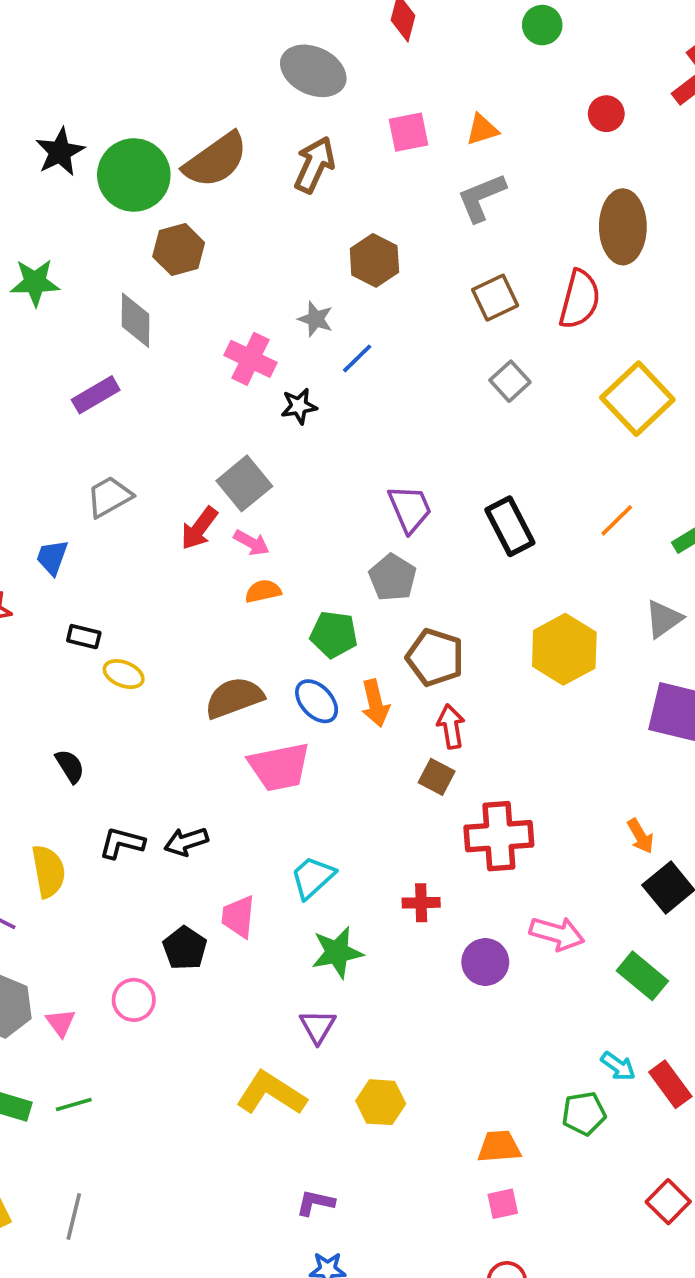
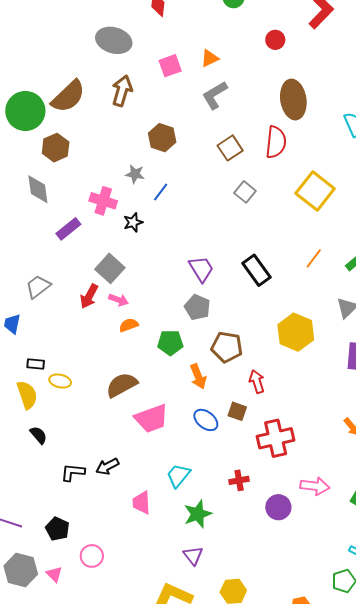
purple rectangle: (96, 395) -> (68, 229), moved
blue ellipse: (317, 701) -> (206, 420), moved
red arrow: (451, 726) -> (257, 382), moved
yellow semicircle: (48, 871) -> (27, 395), moved
black pentagon: (185, 948) -> (57, 529), moved

